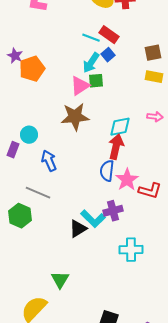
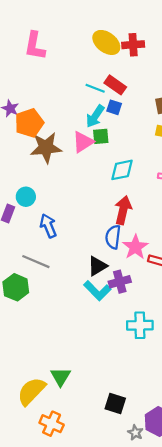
blue square: (108, 55) -> (114, 107), turned -32
brown star: (75, 117) -> (46, 148), moved
cyan diamond: (120, 127) -> (122, 170), moved
black triangle: (78, 229) -> (97, 266), moved
green triangle: (60, 280) -> (60, 377), moved

